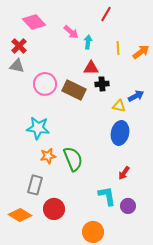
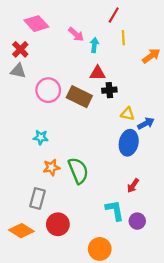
yellow line: (118, 48) -> (123, 38), moved
blue arrow: (136, 96) -> (146, 123), moved
cyan star: (38, 128) -> (41, 137), size x0.6

